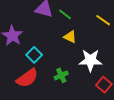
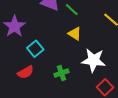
red semicircle: (27, 78) -> (26, 72), size x0.7

